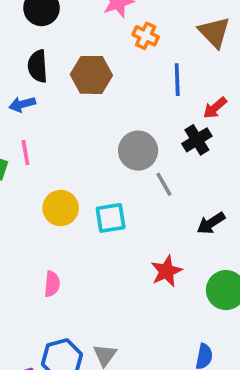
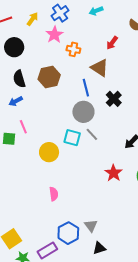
brown triangle: (214, 32) -> (100, 68), moved
blue line: (177, 80) -> (86, 88), moved
red arrow: (215, 108) -> (112, 43), moved
gray line: (164, 184) -> (92, 134), moved
cyan square: (111, 218) -> (72, 138), moved, turned 36

